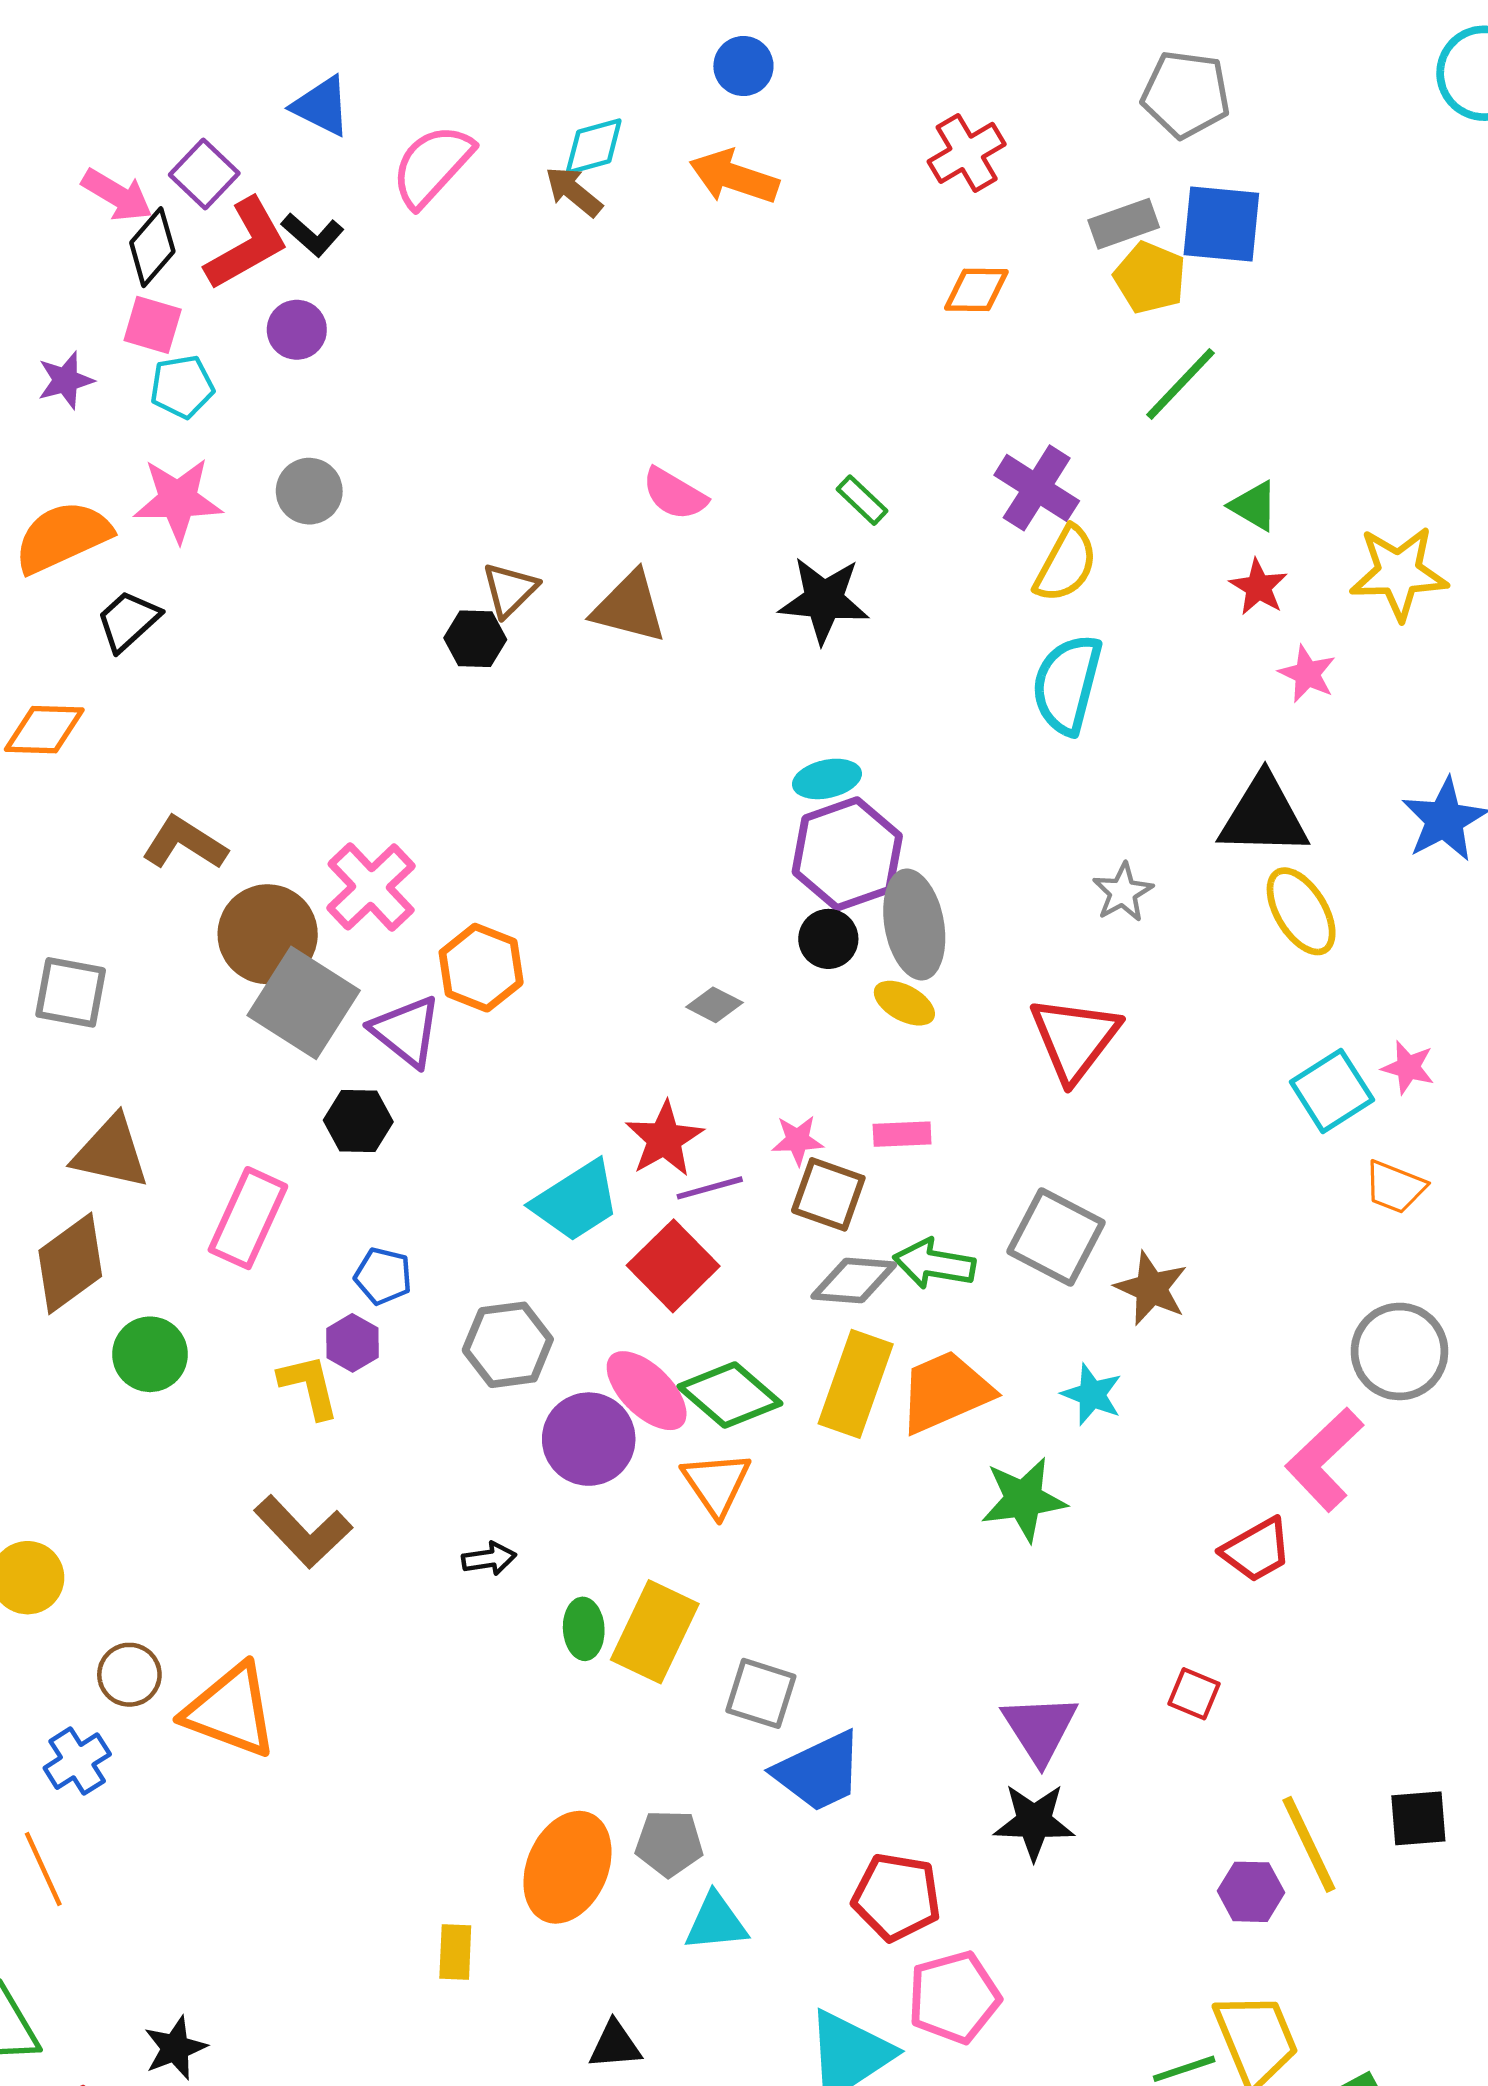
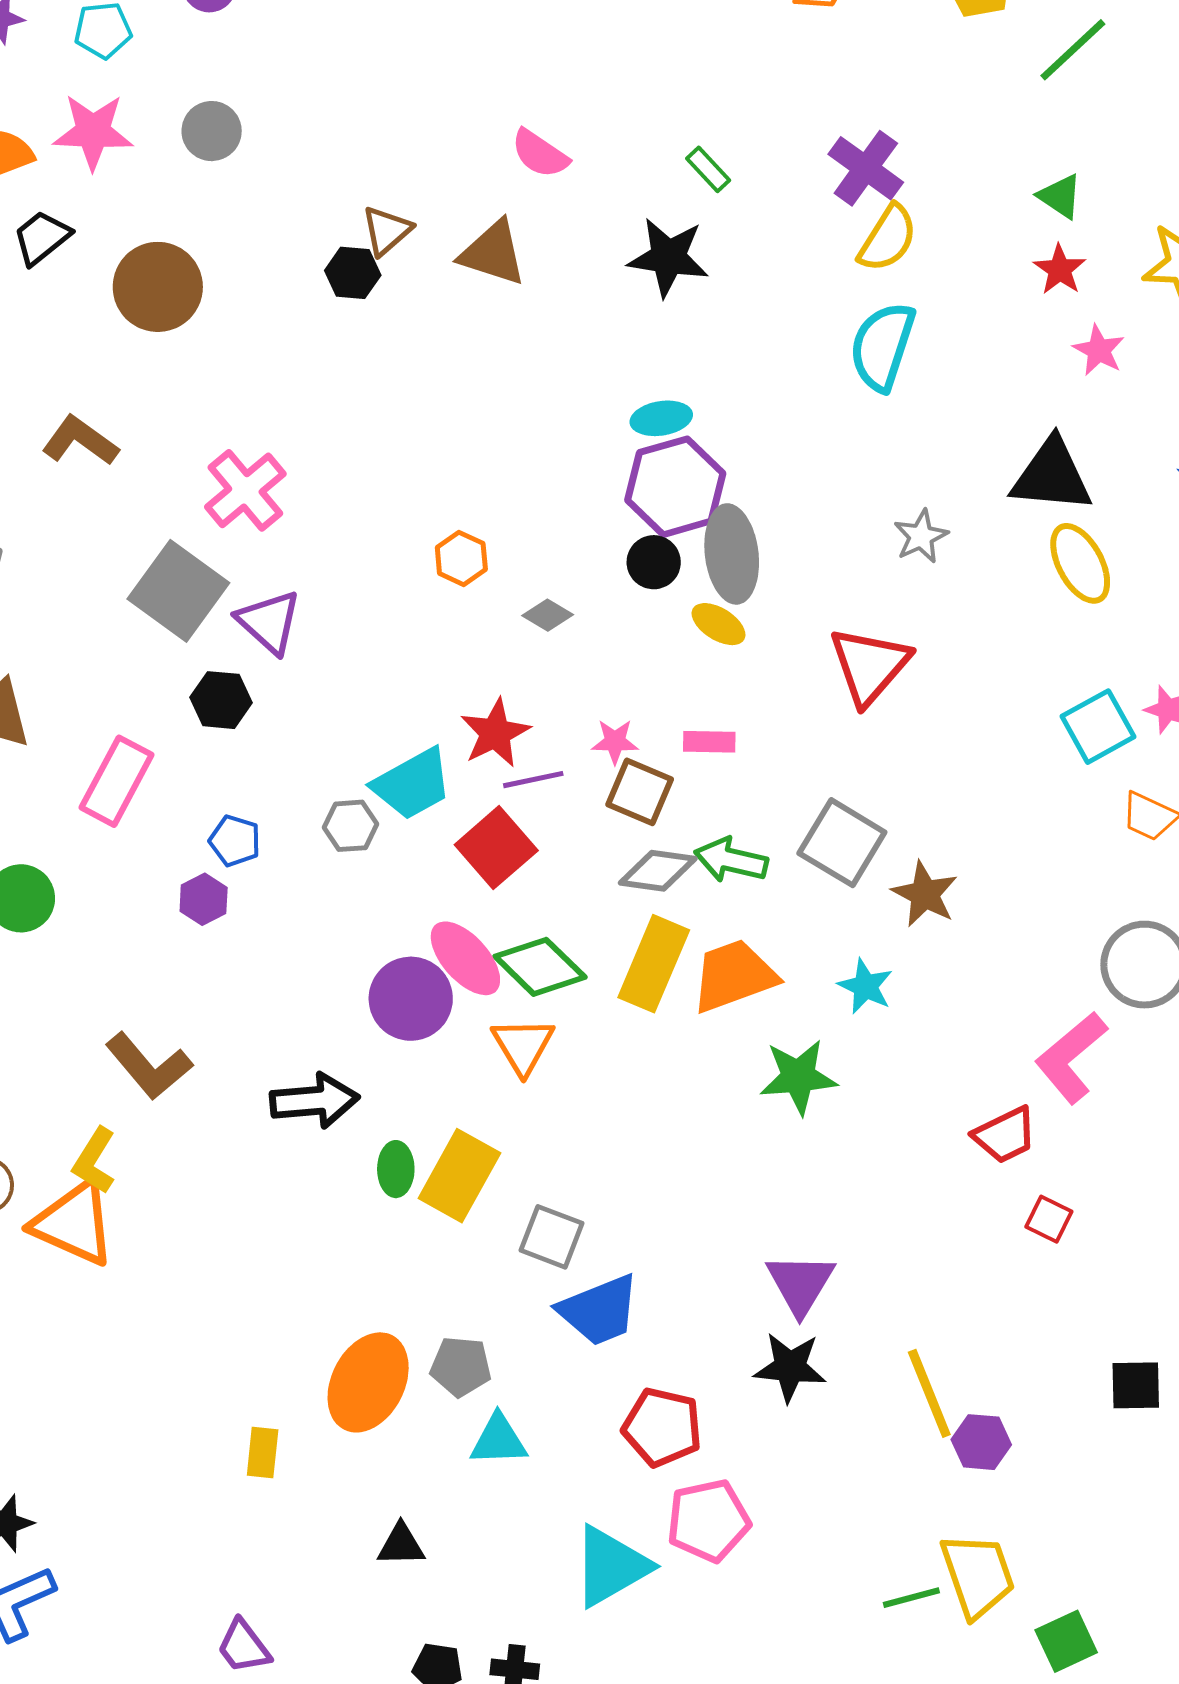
green line: (1180, 384) -> (1073, 50), moved
brown circle: (268, 934) -> (158, 287), moved
orange hexagon: (481, 968) -> (461, 558), moved, size x0.7
gray hexagon: (508, 1345) -> (351, 826), moved, size x0.7
yellow L-shape: (309, 1386) -> (94, 1161), moved, turned -138
black arrow: (489, 1559) -> (314, 1101), size x1.8
red square: (1194, 1694) -> (1049, 1219), moved
yellow line: (1309, 1844) -> (929, 1393), moved

